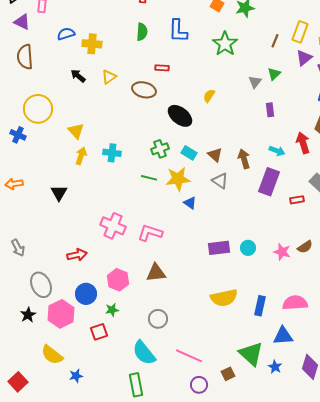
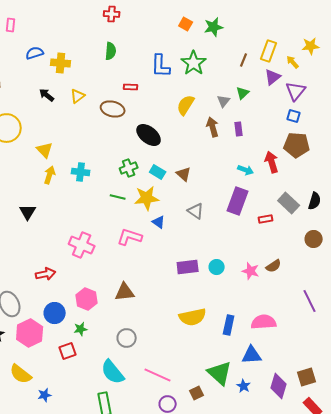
blue L-shape: (178, 31) -> (161, 66), moved
yellow semicircle: (209, 96) -> (186, 105), moved, size x1.5
brown arrow: (244, 159) -> (213, 127), moved
gray triangle: (220, 181) -> (196, 211), moved
pink L-shape: (150, 233) -> (130, 237), moved

